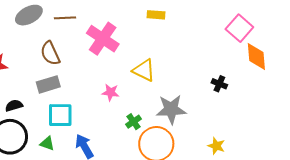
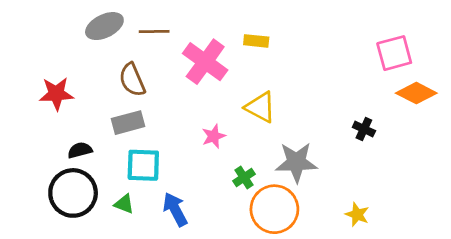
yellow rectangle: (156, 15) -> (256, 41), moved
pink square: (239, 28) -> (394, 53), turned 32
orange diamond: (256, 57) -> (416, 93), turned -60
pink star: (111, 92) -> (214, 136), turned -30

